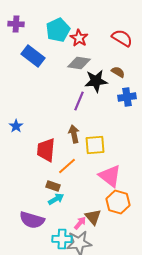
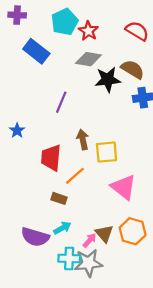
brown semicircle: (118, 72) -> (133, 69), size x1.5
purple line: (79, 101) -> (61, 102), moved
cyan arrow: (56, 199) -> (62, 228), moved
orange hexagon: (118, 202) -> (133, 231), moved

